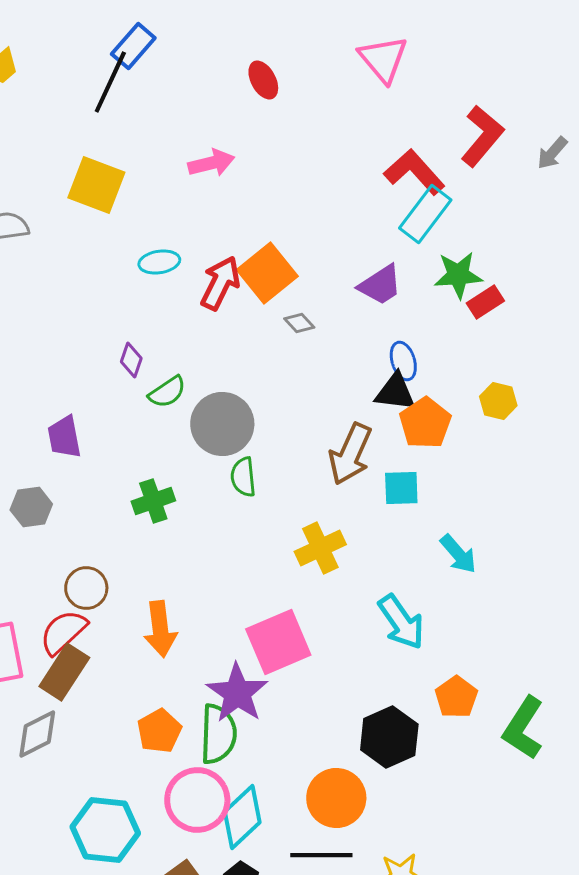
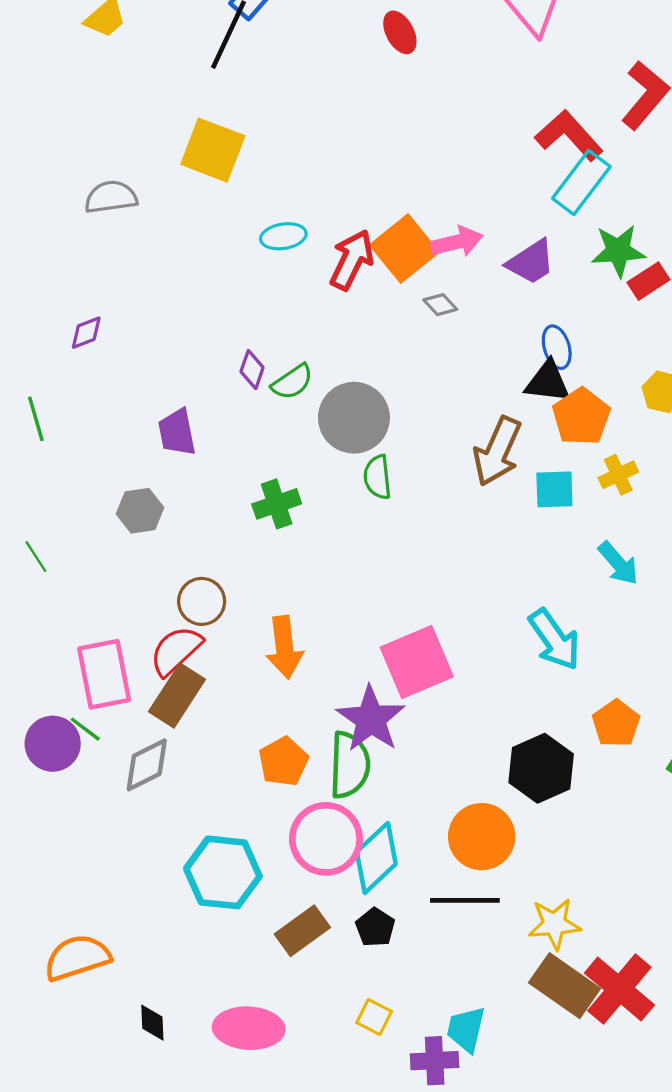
pink arrow: (211, 163) -> (457, 242), moved
purple diamond: (131, 360) -> (252, 370), moved
yellow cross: (320, 548) -> (618, 475), moved, size x0.7

